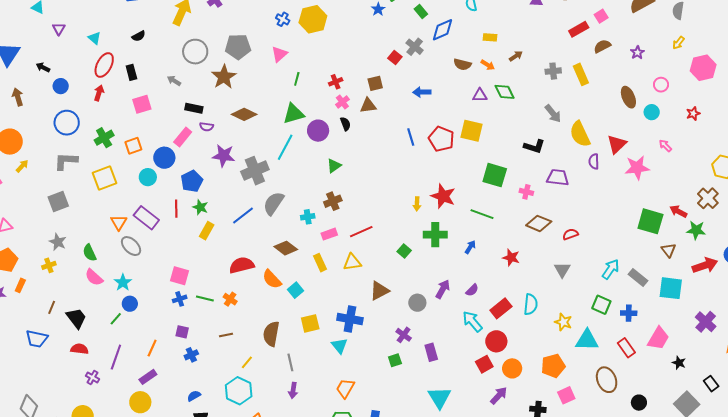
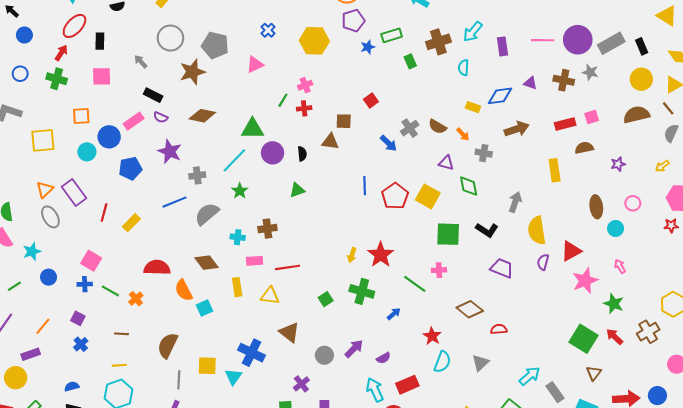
yellow hexagon: (313, 19) -> (314, 41), moved
blue diamond: (443, 30) -> (500, 96), moved
gray cross: (415, 47) -> (410, 128), moved
brown arrow: (516, 56) -> (517, 129), moved, size x1.6
gray cross: (553, 71) -> (484, 153), moved
green line: (297, 79) -> (283, 100), moved
blue arrow: (422, 92) -> (388, 143), turned -150
green diamond: (505, 92) -> (469, 186), moved
pink cross: (342, 102) -> (305, 85), moved
brown diamond: (244, 114) -> (202, 116), turned -30
gray arrow: (553, 114) -> (515, 202), turned -138
red star: (693, 114) -> (671, 226), moved
blue circle: (67, 123) -> (20, 74), size x0.6
green cross: (104, 138) -> (57, 79), moved, turned 30
green triangle: (334, 166) -> (297, 190), moved
pink star: (637, 168) -> (585, 281), turned -30
gray cross: (255, 171) -> (197, 175), size x0.6
green square: (495, 175) -> (448, 234), moved, turned -30
pink cross: (526, 192) -> (439, 270), moved, turned -32
green star: (200, 207) -> (240, 191), moved
red line: (176, 209) -> (104, 213), moved
blue line: (243, 216) -> (175, 202), moved
green star: (696, 230) -> (614, 304), moved
brown triangle: (379, 291) -> (289, 332), turned 50
blue circle: (130, 304) -> (49, 277), moved
cyan semicircle: (531, 304) -> (442, 362), moved
yellow square: (310, 323) -> (207, 366), moved
blue cross: (191, 355) -> (81, 344), turned -32
yellow line: (247, 362) -> (119, 365), moved, turned 32

